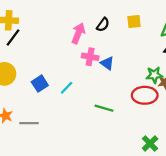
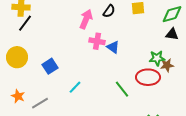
cyan line: (67, 88) -> (75, 87), moved
green line: (104, 108) -> (122, 89), moved, turned 36
gray line: (29, 123) -> (40, 103), turned -30

